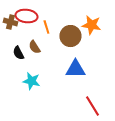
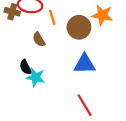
black semicircle: (18, 53) -> (26, 67), moved
red line: (92, 106) -> (85, 105), moved

